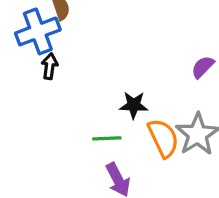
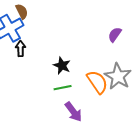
black star: (134, 105) -> (62, 66), moved, turned 30

